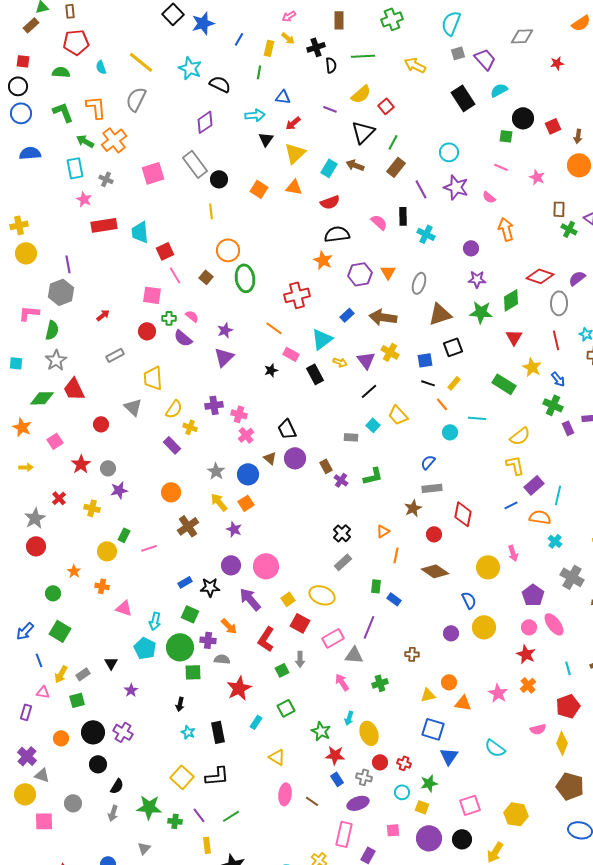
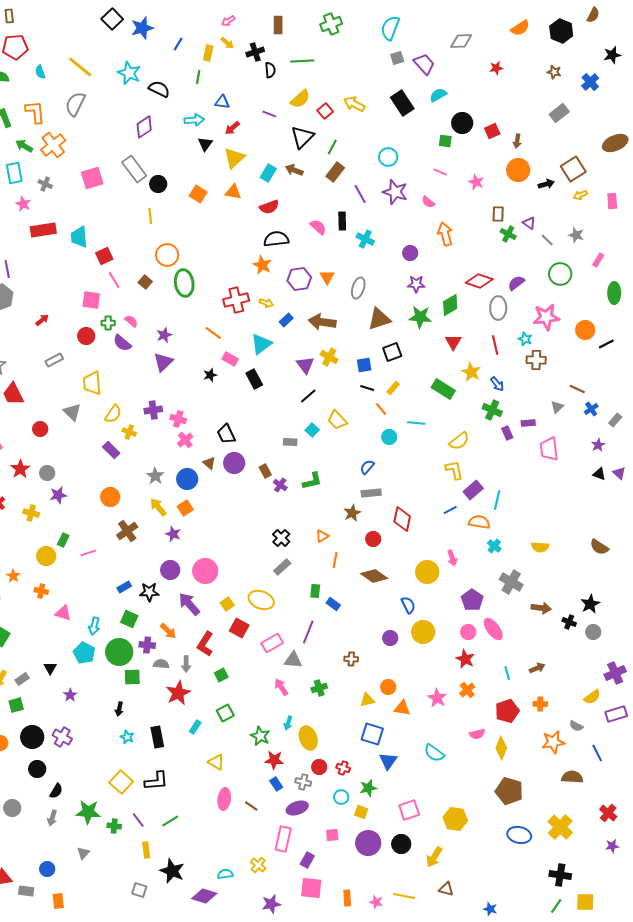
yellow arrow: (415, 65) -> (354, 104), moved
yellow arrow: (340, 362) -> (266, 303), moved
gray arrow: (300, 659) -> (186, 664), moved

